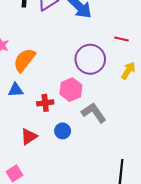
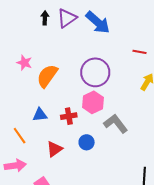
purple circle: (90, 59) -> (95, 72), moved
blue triangle: (16, 90) -> (40, 115), moved

